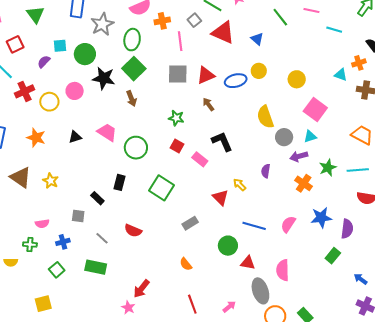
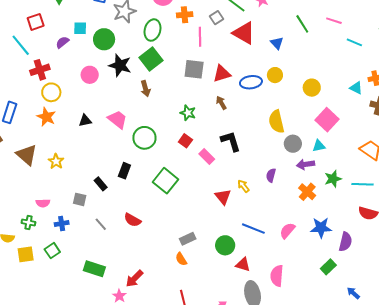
yellow circle: (49, 102) -> (51, 92), moved
gray rectangle: (190, 223) -> (188, 239), moved
green rectangle: (96, 267) -> (94, 269), moved
yellow square: (43, 304) -> (26, 254), moved

